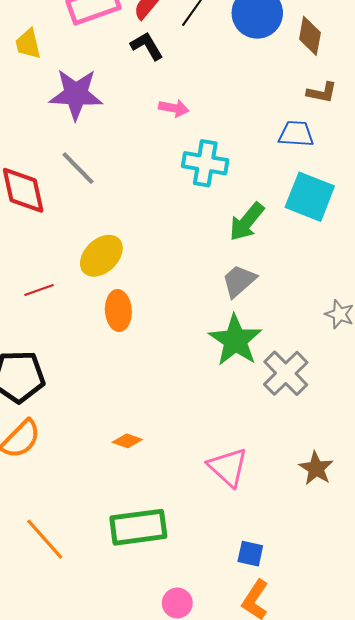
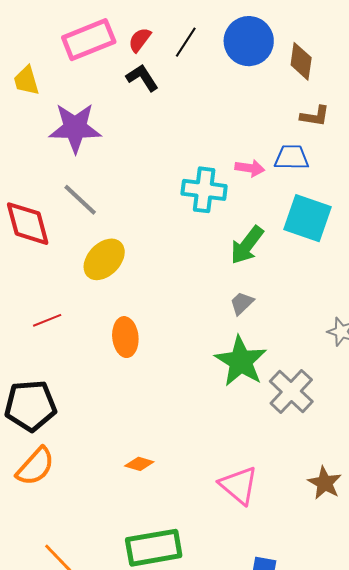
pink arrow: (174, 108) -> (250, 168), moved
yellow ellipse: (101, 256) -> (104, 259), moved
gray trapezoid: (239, 281) -> (242, 303), size x0.7

